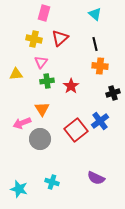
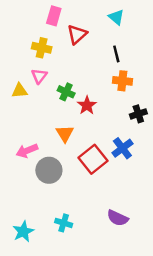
red triangle: (60, 38) -> (77, 34), moved
pink triangle: (41, 62) -> (39, 76), moved
green cross: (47, 81) -> (66, 92), moved, turned 32
orange triangle: (42, 109) -> (65, 134), moved
cyan star: (19, 189) -> (23, 232), turned 30

